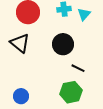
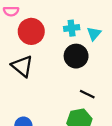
black circle: (63, 44) -> (76, 56), moved

